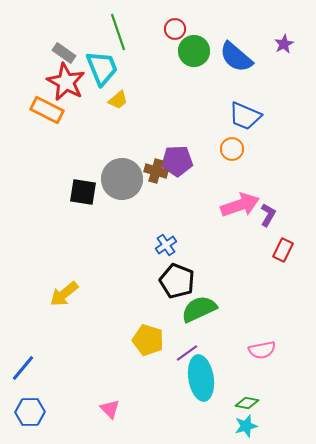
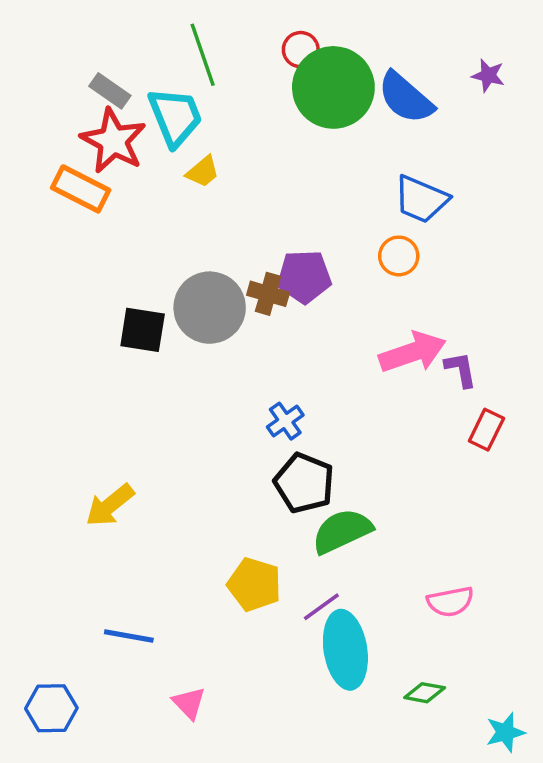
purple star: (284, 44) -> (488, 75), turned -30
green circle: (194, 51) -> (333, 87), size x1.5
purple L-shape: (268, 215) -> (461, 369), turned -40
blue line: (23, 368) -> (129, 636), moved, turned 60
cyan star: (246, 426) -> (505, 732), moved

